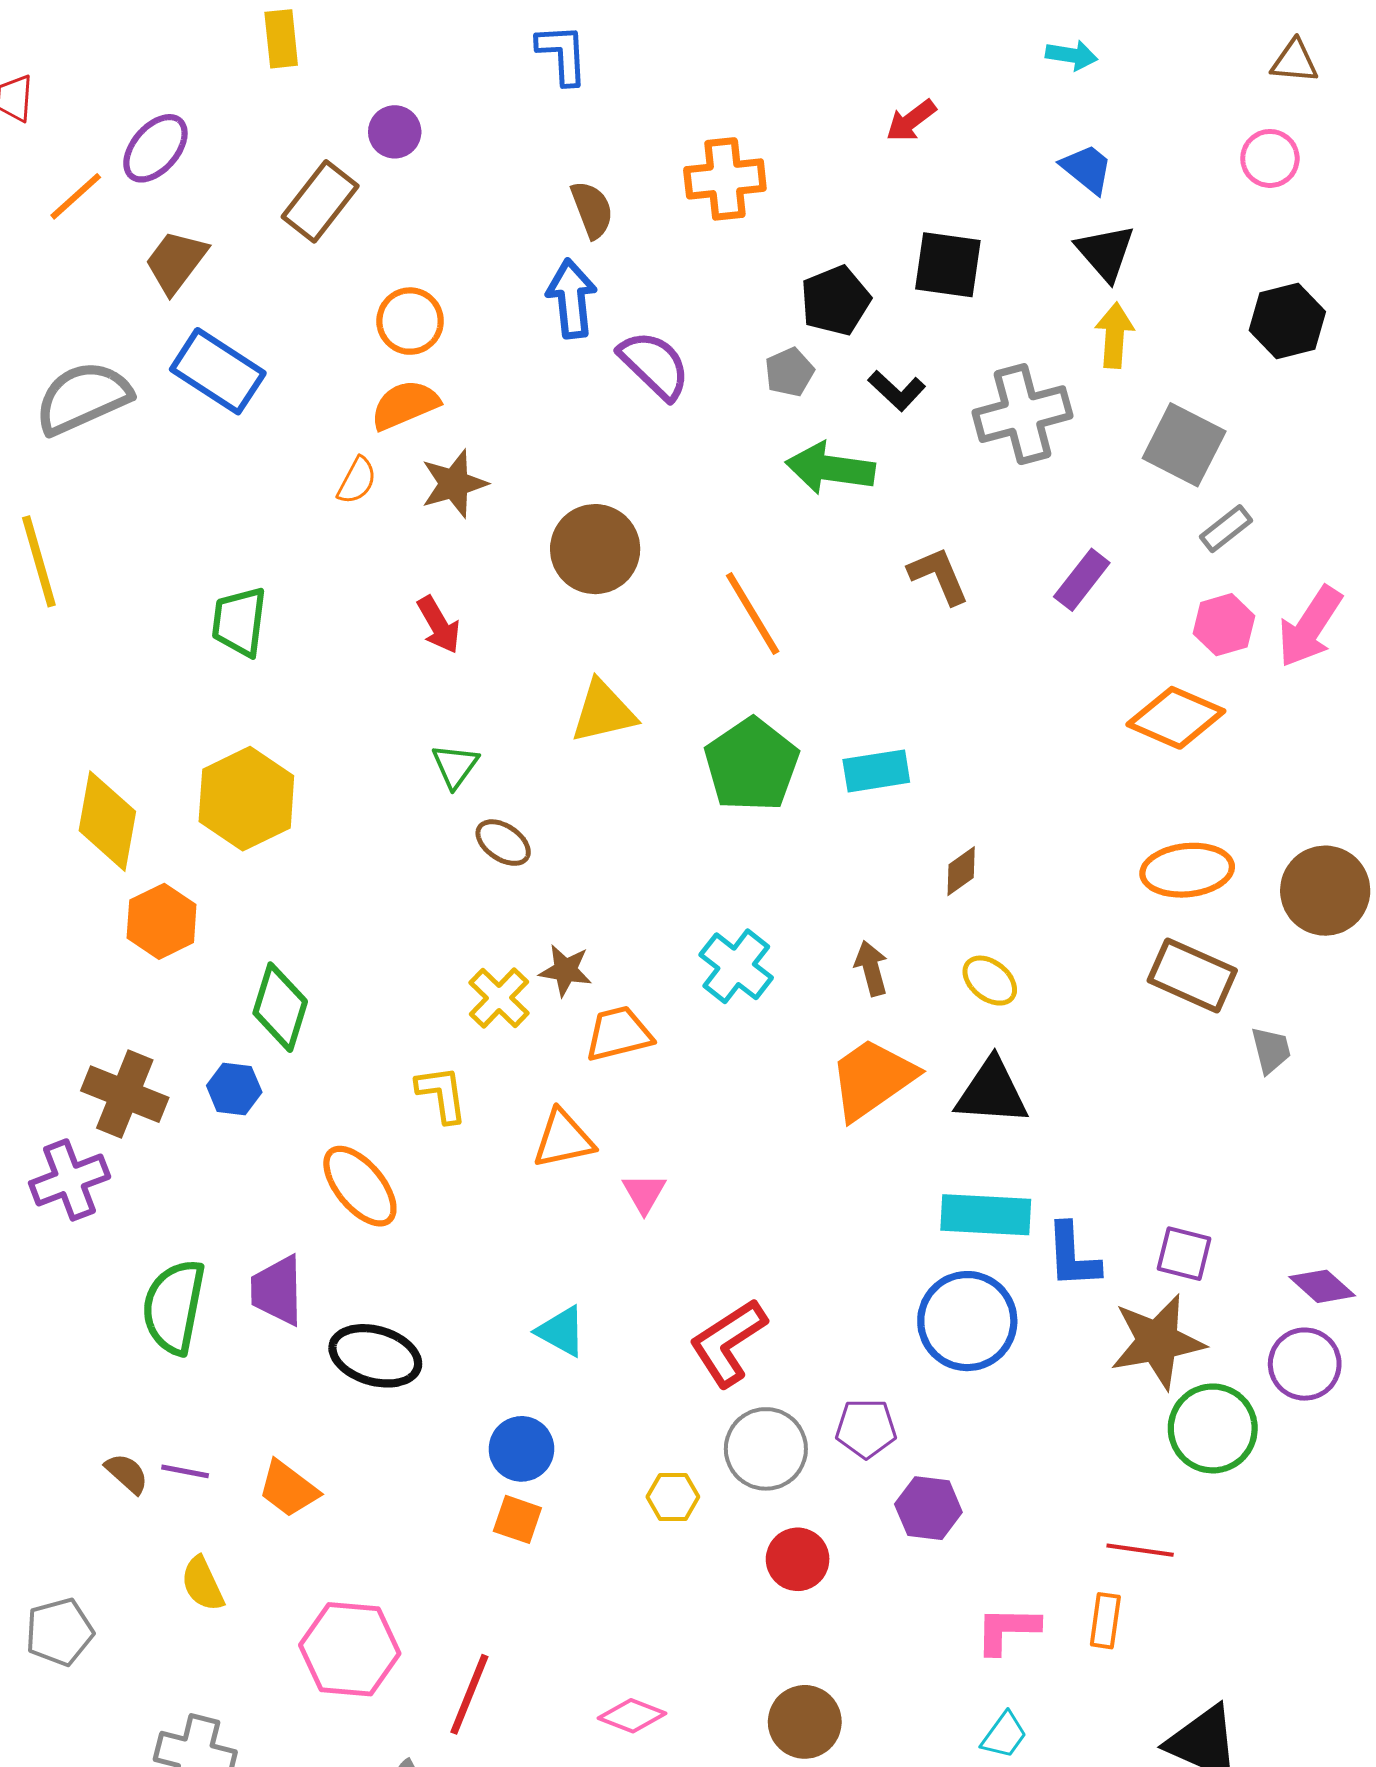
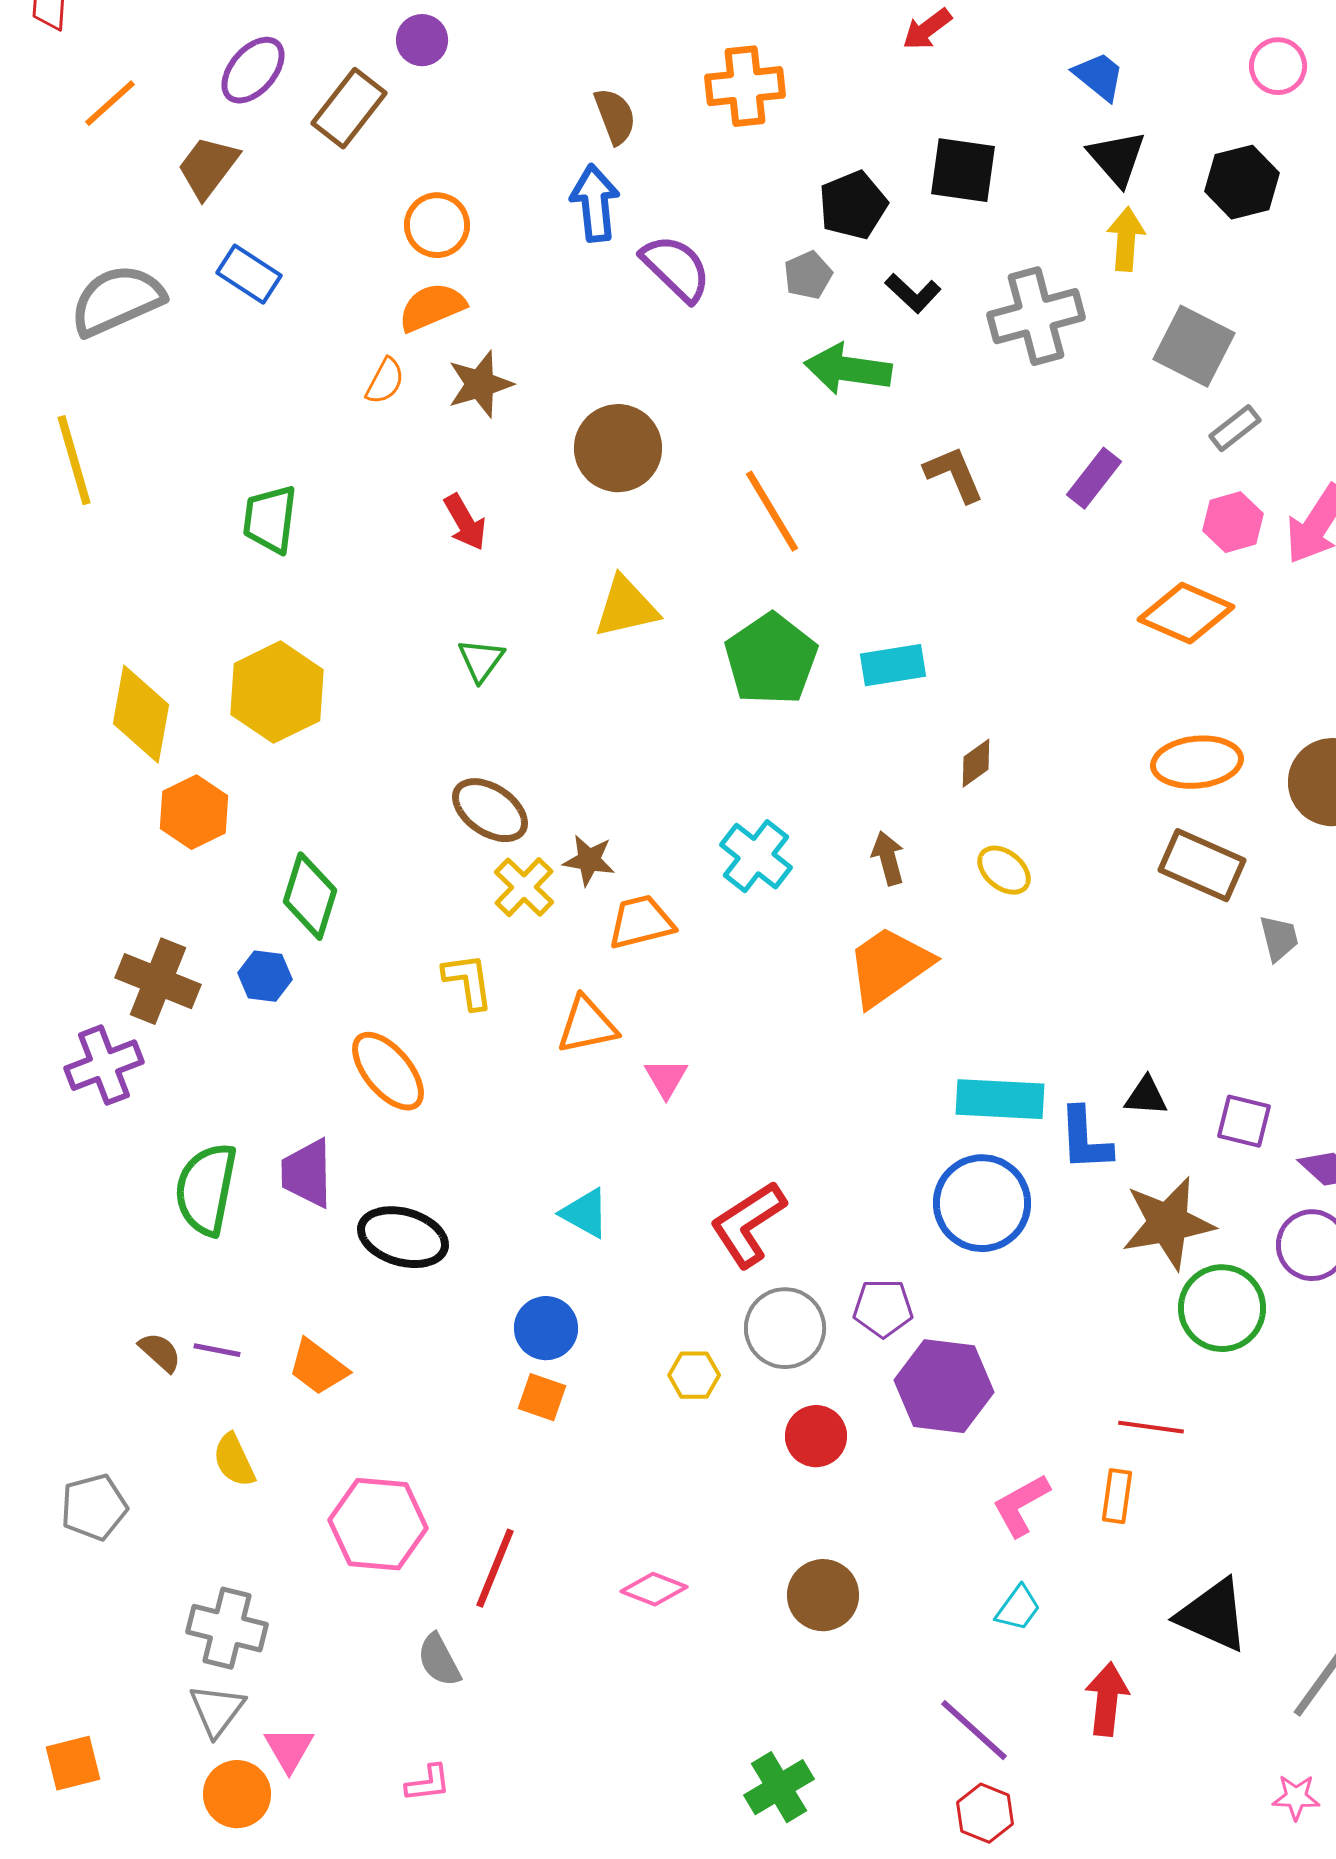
purple ellipse: (155, 148) -> (253, 70), moved
black hexagon: (1287, 321) -> (1242, 182), moved
blue rectangle: (218, 371) -> (249, 274), size x0.7
brown ellipse: (503, 843) -> (490, 810), moved, size x1.4
black triangle: (992, 1092) -> (1146, 1096), moved, size x0.6
purple square: (1184, 1254) -> (1244, 1121), moved
purple hexagon: (928, 1508) -> (944, 1386), size x1.5
pink L-shape: (1007, 1630) -> (1021, 1505), turned -30

